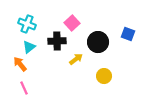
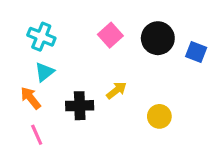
black cross: (57, 41) -> (80, 106), moved
black circle: (98, 42) -> (158, 38), moved

